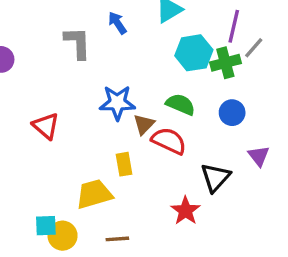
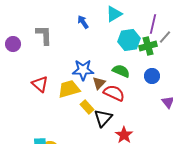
gray L-shape: (77, 43) -> (44, 35), moved
yellow rectangle: (124, 164) -> (87, 107), turned -32
black triangle: (215, 177) -> (103, 118), moved
yellow trapezoid: (94, 194) -> (69, 89), moved

